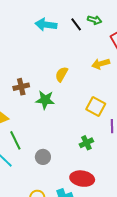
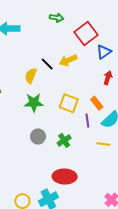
black line: (76, 24) -> (47, 64), moved
green star: (45, 100) -> (34, 103), moved
gray circle: (43, 157) -> (38, 136), moved

